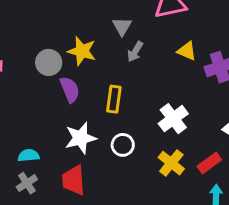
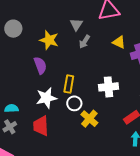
gray circle: (49, 62) -> (13, 29), moved
yellow rectangle: (114, 99) -> (69, 84), moved
white cross: (173, 119) -> (109, 87), turned 30
yellow cross: (171, 163) -> (89, 119), moved

